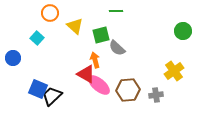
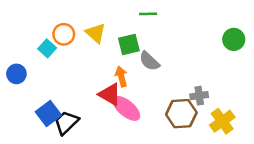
orange circle: (50, 13) -> (64, 34), moved
yellow cross: (174, 71) -> (222, 121), moved
blue square: (38, 89) -> (48, 114), turned 30
brown hexagon: (128, 90) -> (181, 114), moved
gray cross: (156, 95) -> (199, 96), moved

